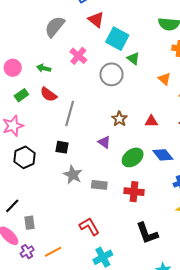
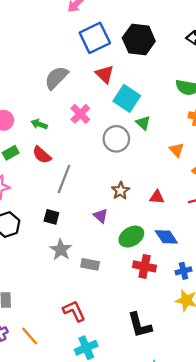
red cross: (134, 192) -> (145, 266), moved
orange line: (53, 252) -> (30, 336), turned 72

